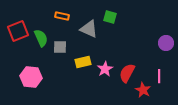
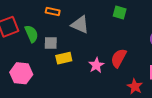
green square: (110, 17) -> (120, 13), moved
yellow rectangle: (83, 62) -> (64, 58), moved
red semicircle: (127, 73) -> (119, 58), moved

